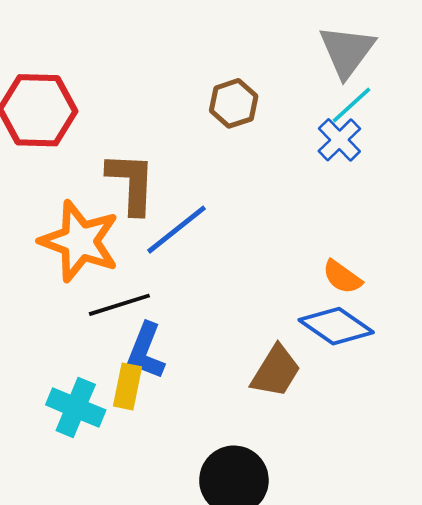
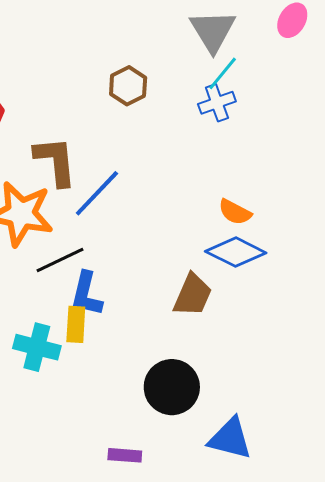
blue cross: (339, 140) -> (217, 103), turned 33

